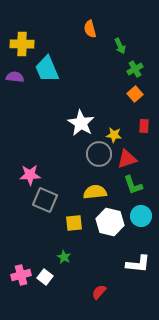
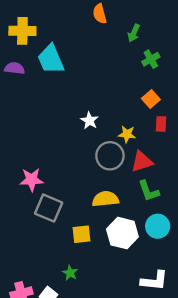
green arrow: (120, 46) -> (134, 33), turned 49
orange square: (135, 94) -> (151, 99), moved
white star: (81, 123) -> (89, 121), size x0.6

